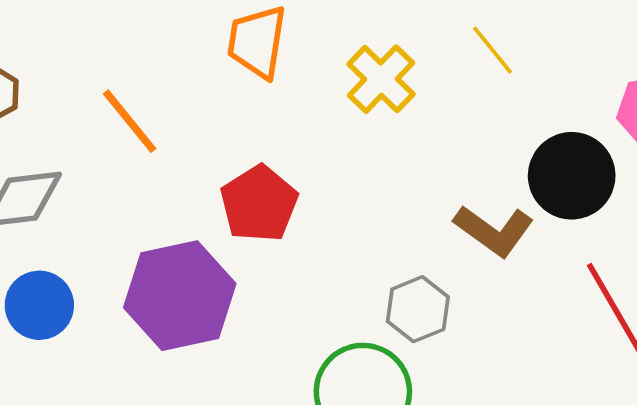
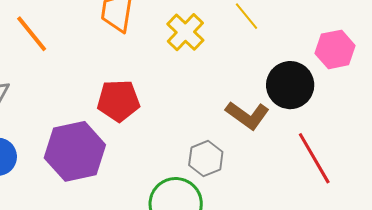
orange line: (130, 121) -> (32, 34), moved
red pentagon: (259, 204) -> (118, 101), turned 30

